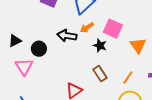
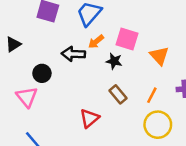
black triangle: (15, 41) -> (13, 44), moved

